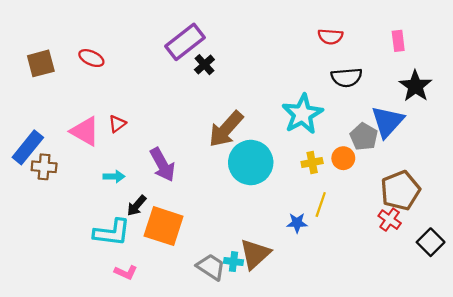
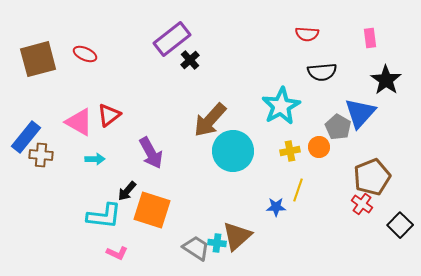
brown square: (41, 63) -> (38, 59), size x1.4
red triangle: (117, 124) -> (109, 115), size x1.4
cyan arrow: (114, 176) -> (95, 159), moved

